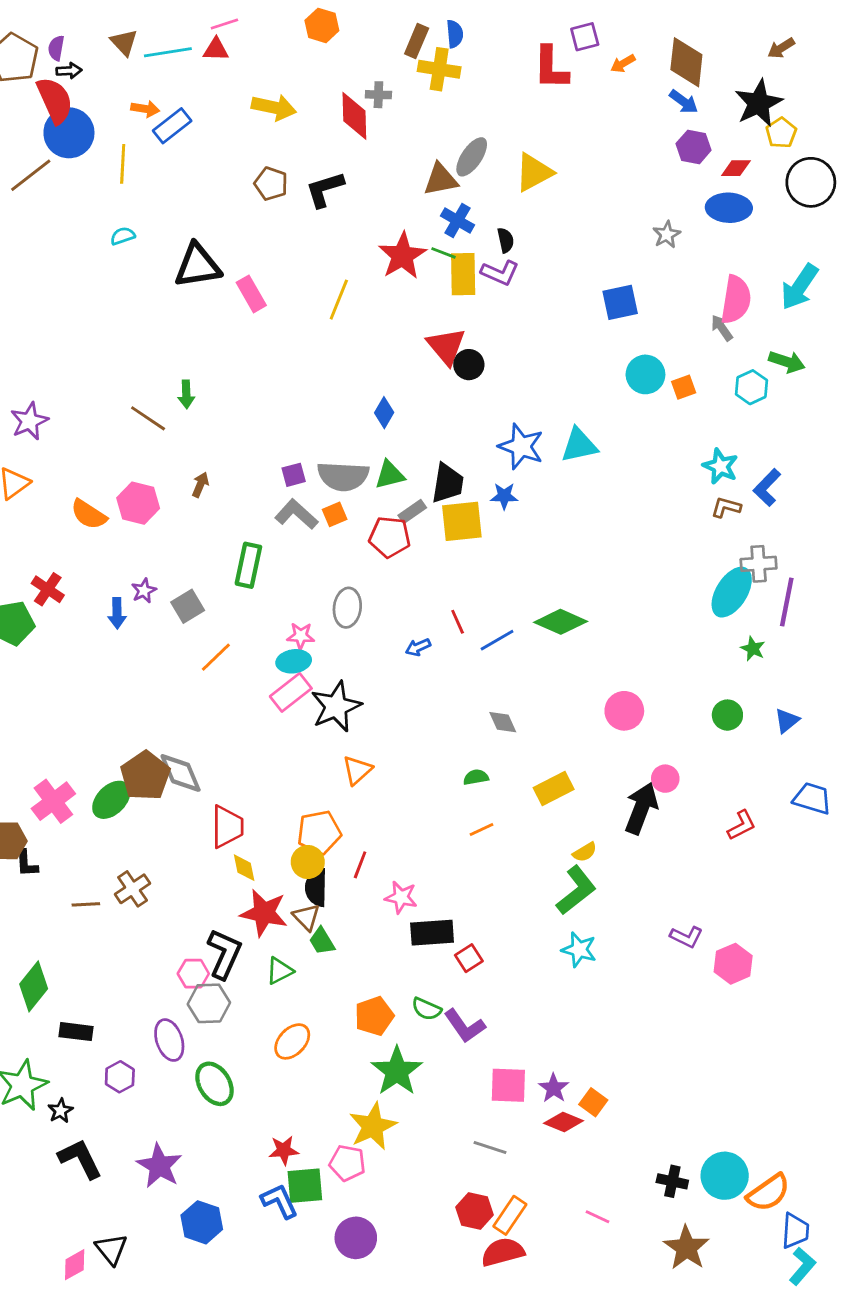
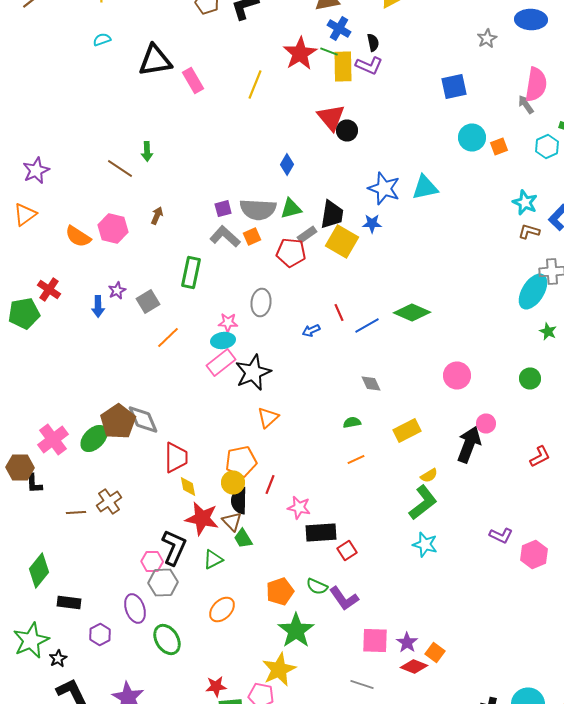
yellow square: (462, 521) -> (342, 242), turned 36

